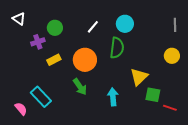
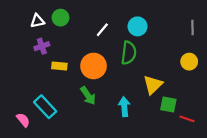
white triangle: (19, 19) -> (37, 21), moved, turned -48
green circle: (55, 28) -> (61, 18), moved
yellow rectangle: (54, 60) -> (59, 66), turned 32

